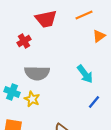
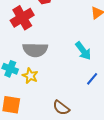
red cross: (24, 41) -> (22, 18), size x1.6

